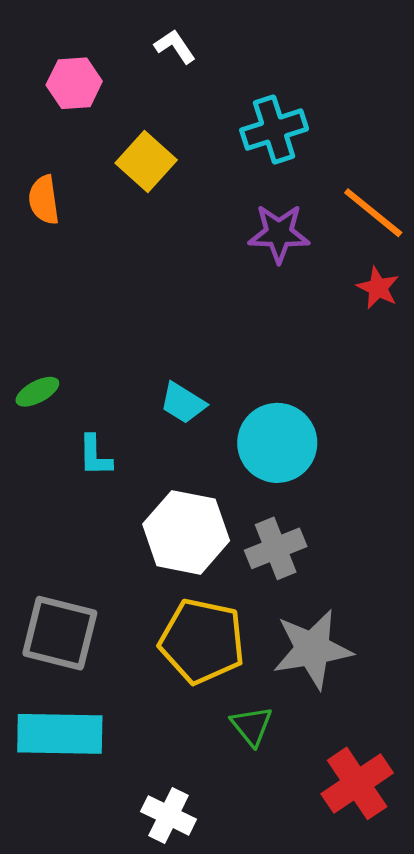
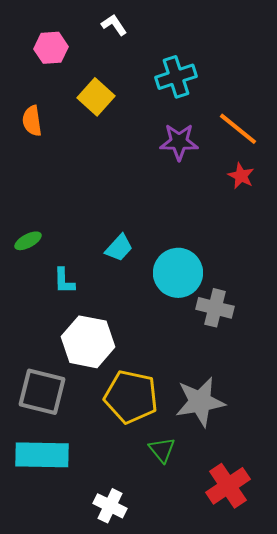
cyan trapezoid: (183, 403) -> (119, 248), turned -80
white hexagon: (186, 532) -> (88, 342), moved
gray cross: (276, 548) -> (215, 308), moved, turned 36

